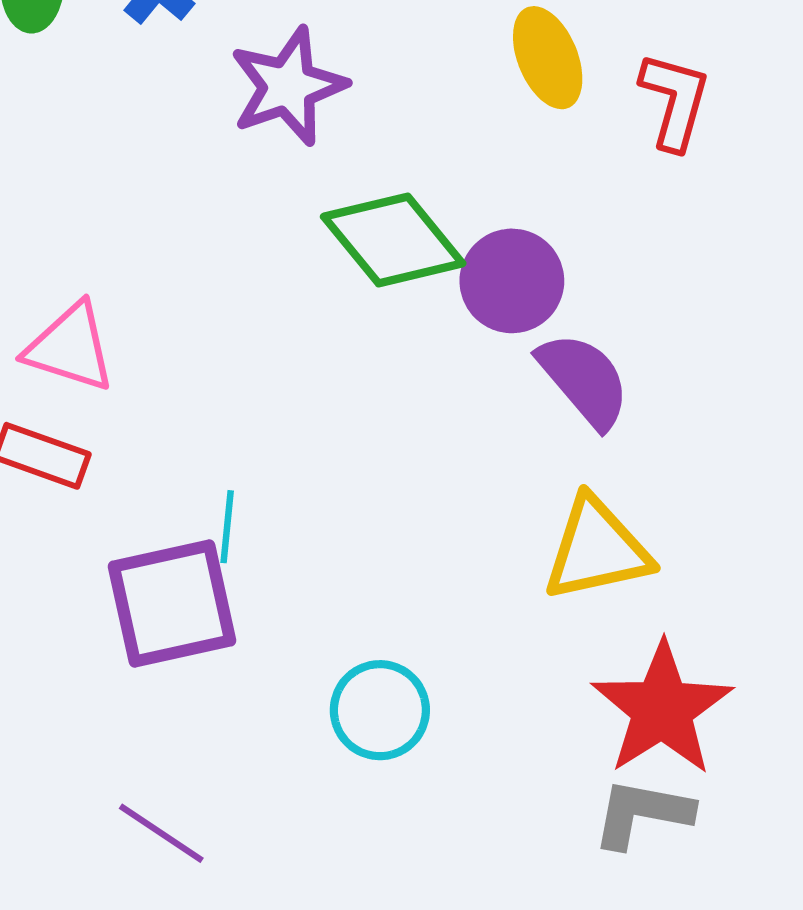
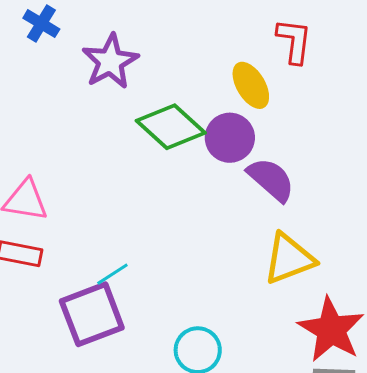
yellow ellipse: (548, 58) -> (251, 85), moved
cyan line: (227, 527) -> (112, 274), turned 60

